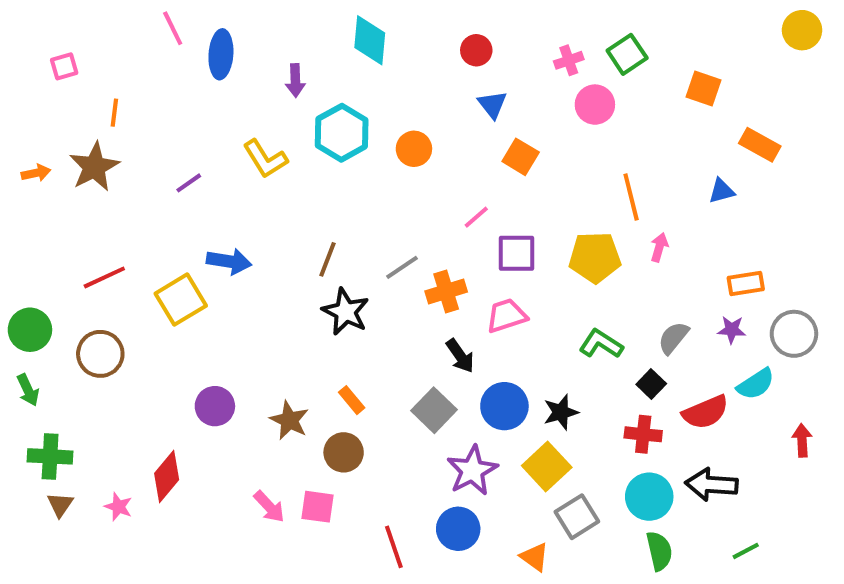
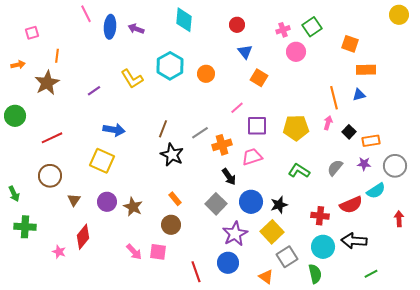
purple arrow: (295, 80) -> (136, 29), moved, turned 112
orange rectangle: (760, 145) -> (366, 70), moved, turned -30
orange arrow: (36, 173) -> (18, 65), moved
orange line: (631, 197) -> (334, 98), moved
yellow square: (181, 300) -> (102, 161), moved, turned -35
green circle: (30, 330) -> (15, 116), moved
black square: (651, 384) -> (349, 132), moved
brown star: (289, 420) -> (133, 207), moved
brown triangle: (60, 505) -> (74, 200), moved
green semicircle: (659, 551) -> (315, 274), moved

